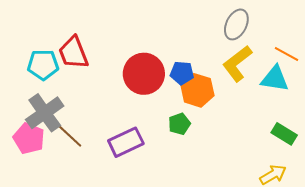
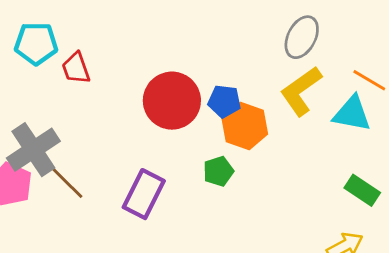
red trapezoid: (73, 53) -> (76, 68), size x0.7
cyan pentagon: (43, 65) -> (36, 43), moved
purple rectangle: (126, 142) -> (144, 194), turned -40

